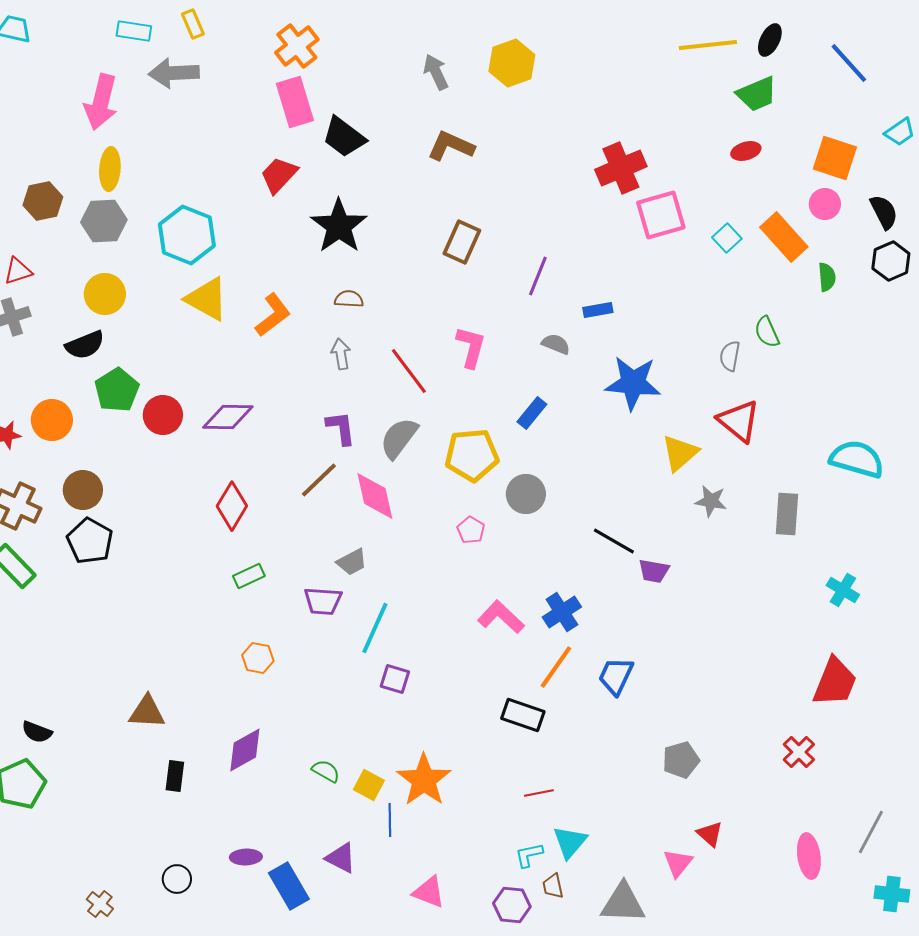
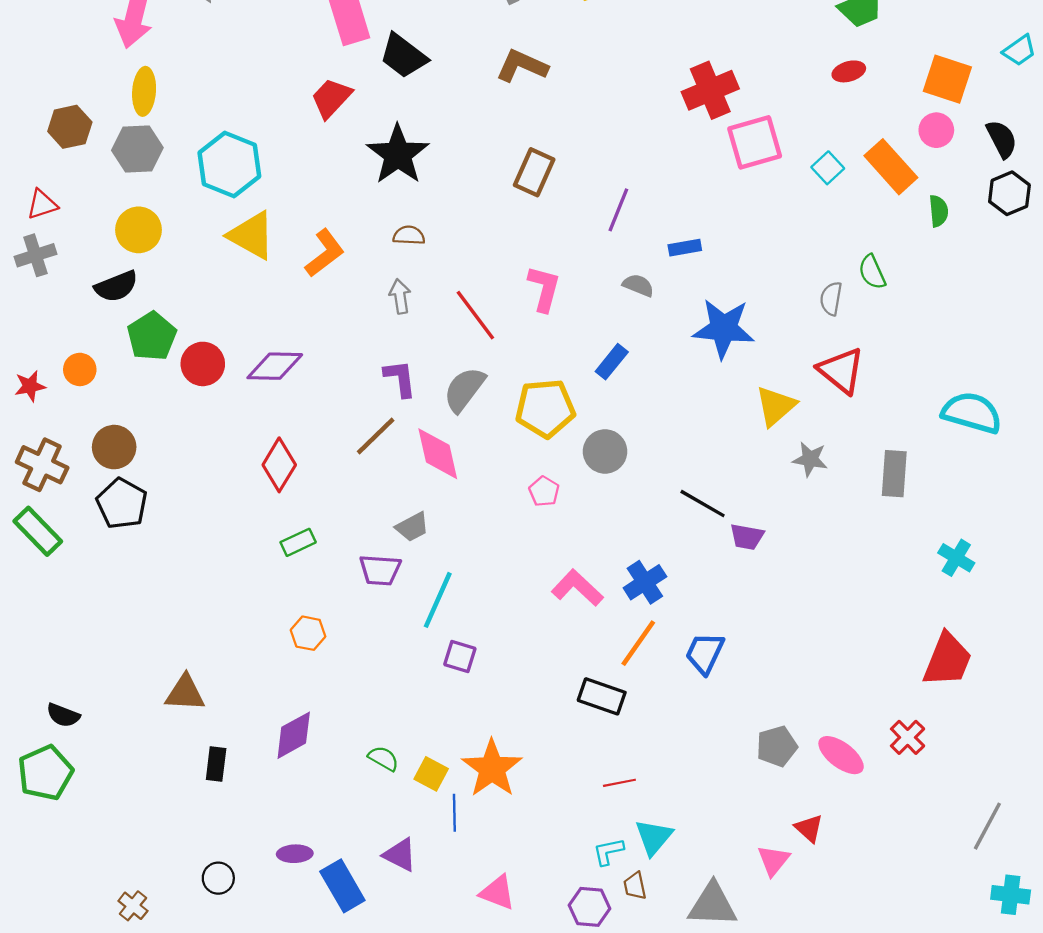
orange circle: (52, 420) -> (80, 369), size x0.7
pink ellipse: (809, 856) -> (841, 755), moved, turned -45

